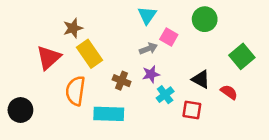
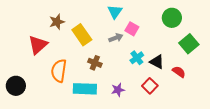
green circle: (205, 19) -> (172, 18), moved
yellow rectangle: (90, 54) -> (82, 35), moved
purple star: (151, 74) -> (118, 90), moved
cyan cross: (165, 95) -> (137, 58), moved
red square: (192, 110) -> (150, 86), turned 35

